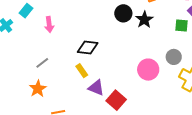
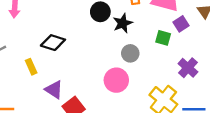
gray circle: (174, 57) -> (130, 53), moved
yellow rectangle: (82, 71) -> (31, 67), moved

